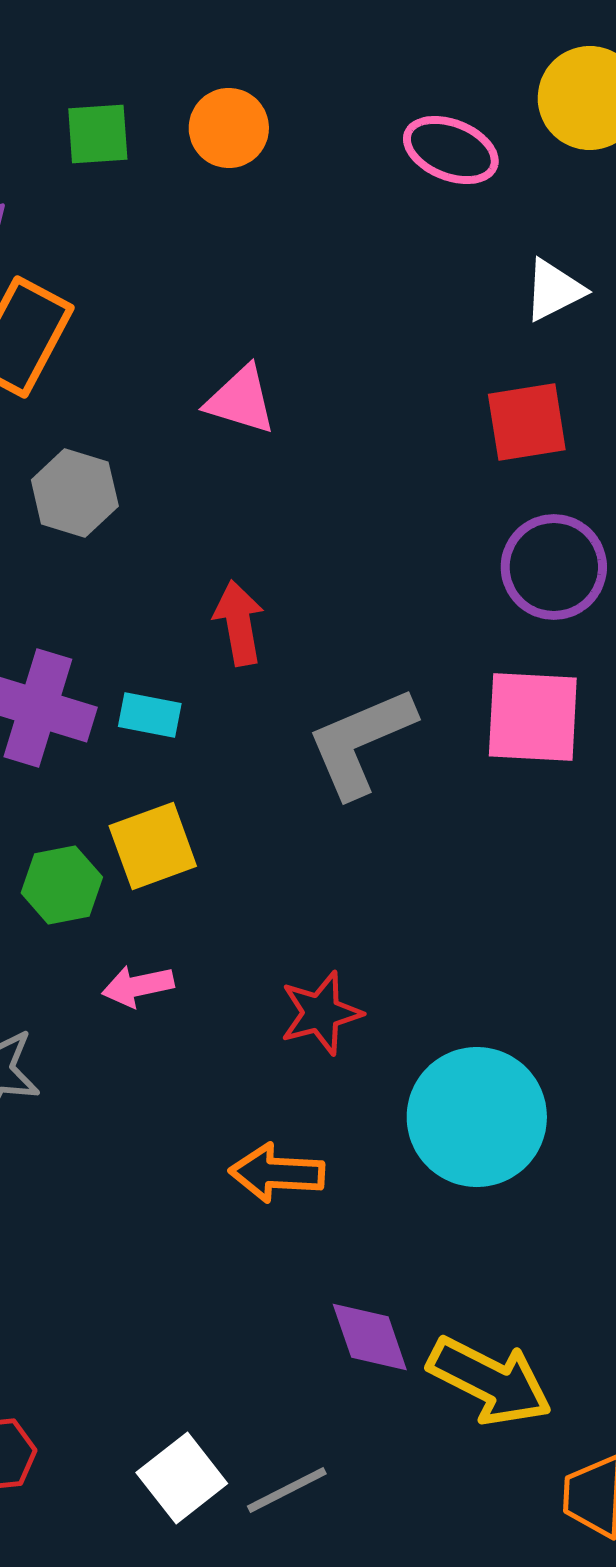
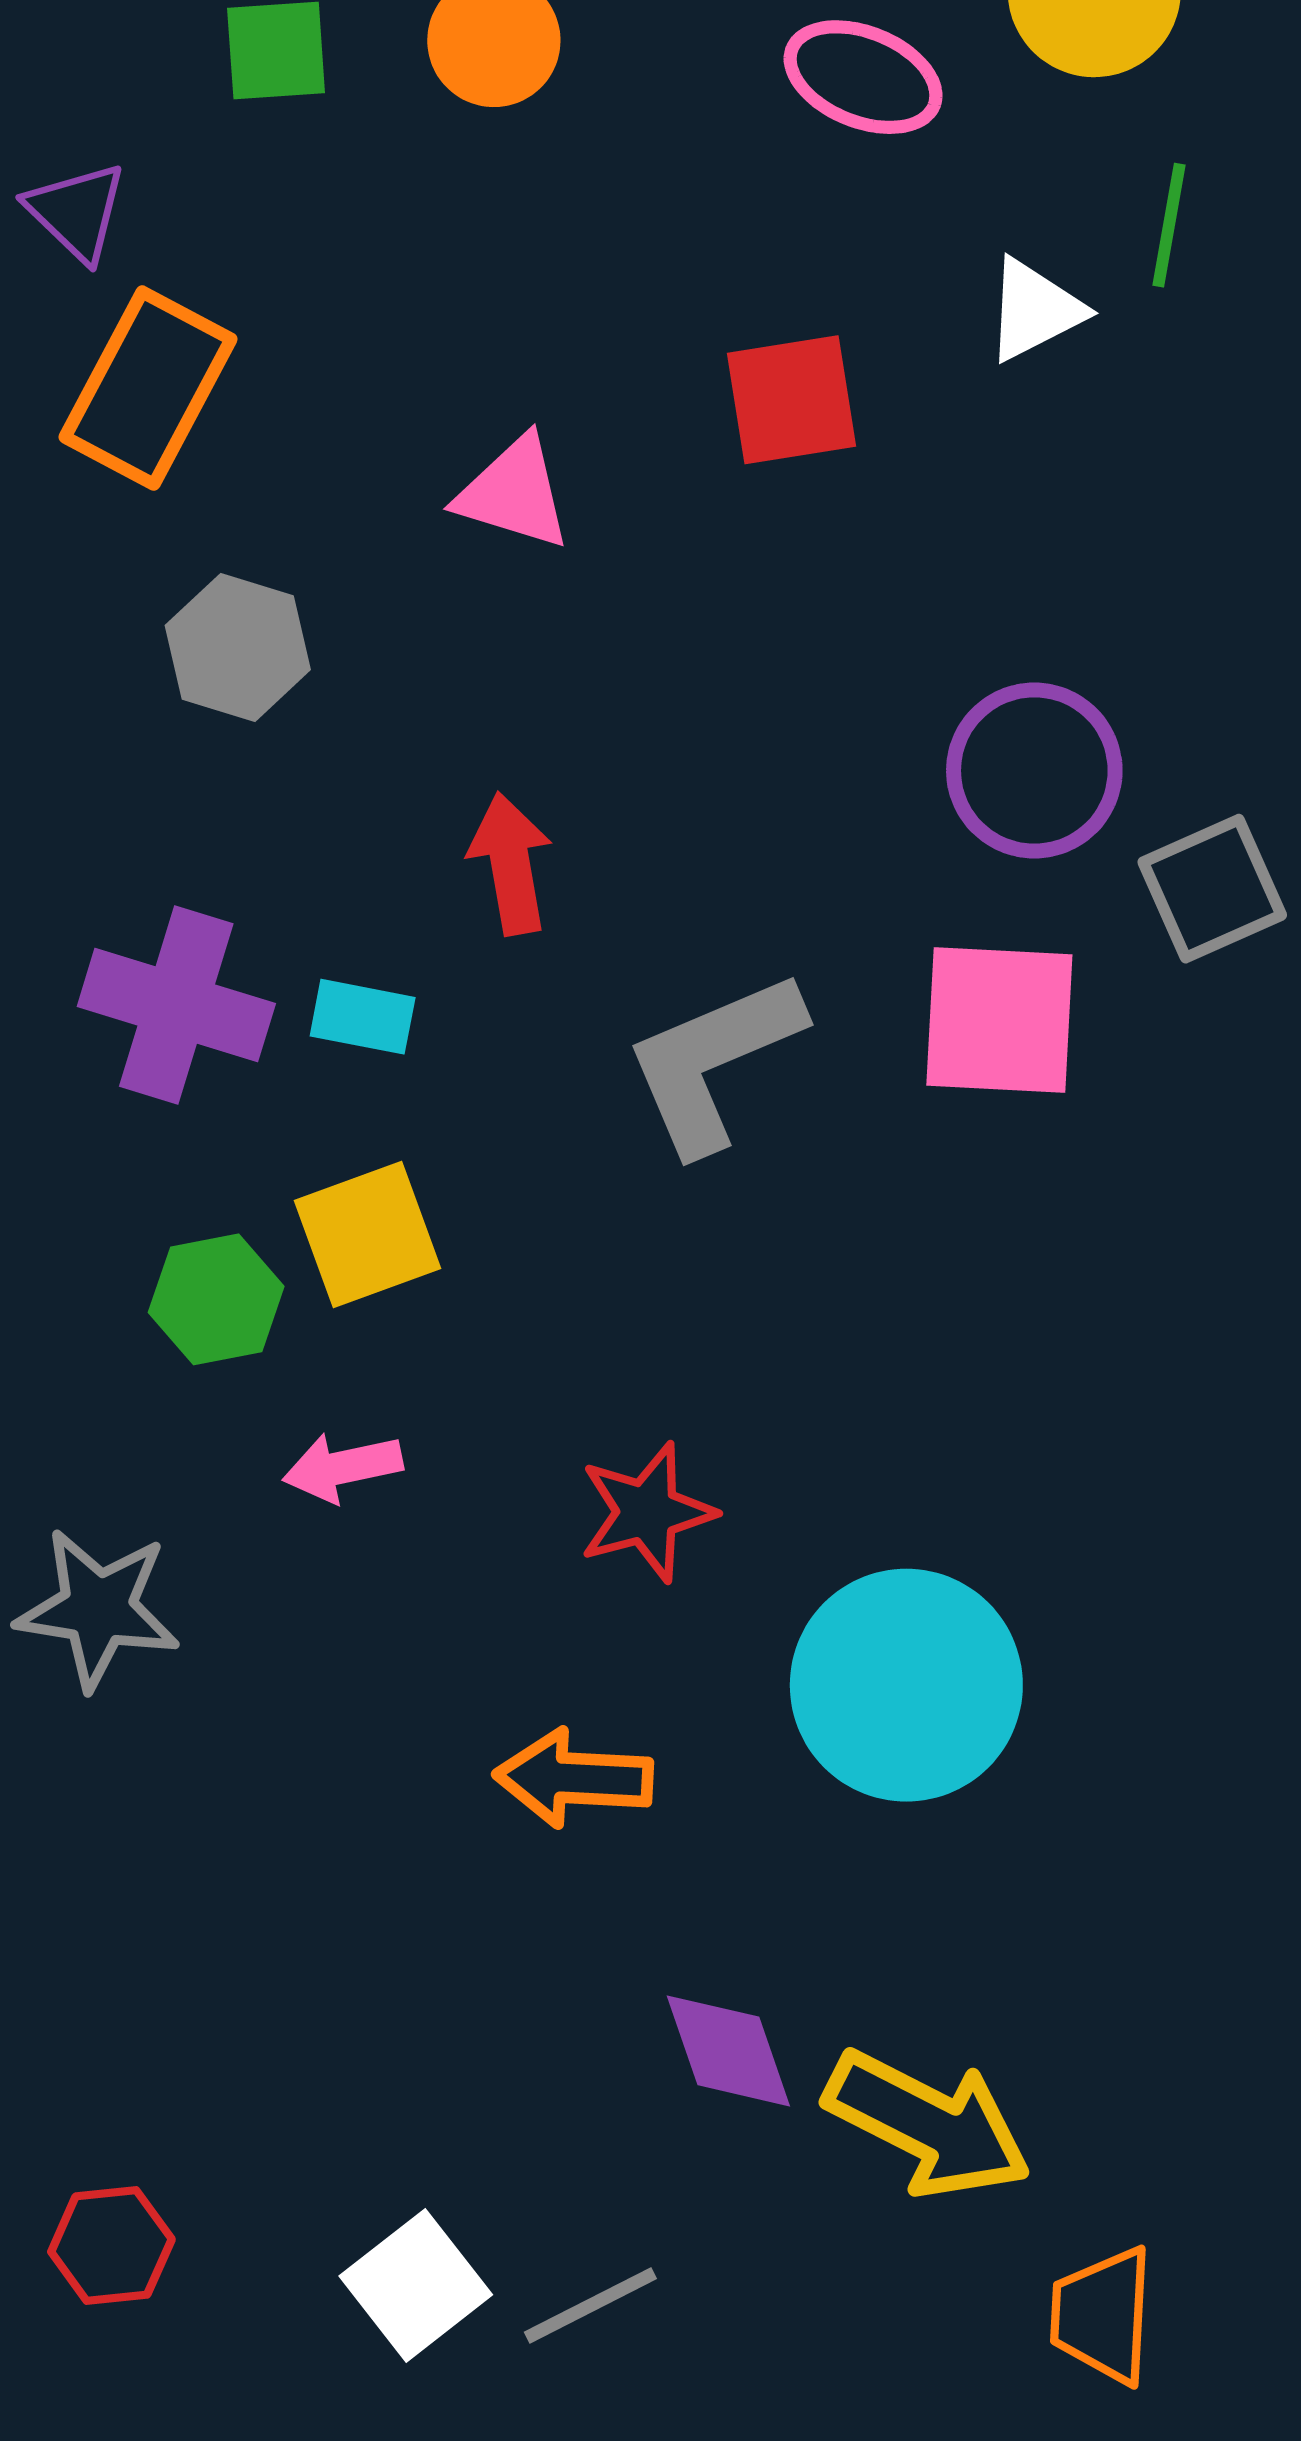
red square: (527, 422) -> (792, 400), moved

